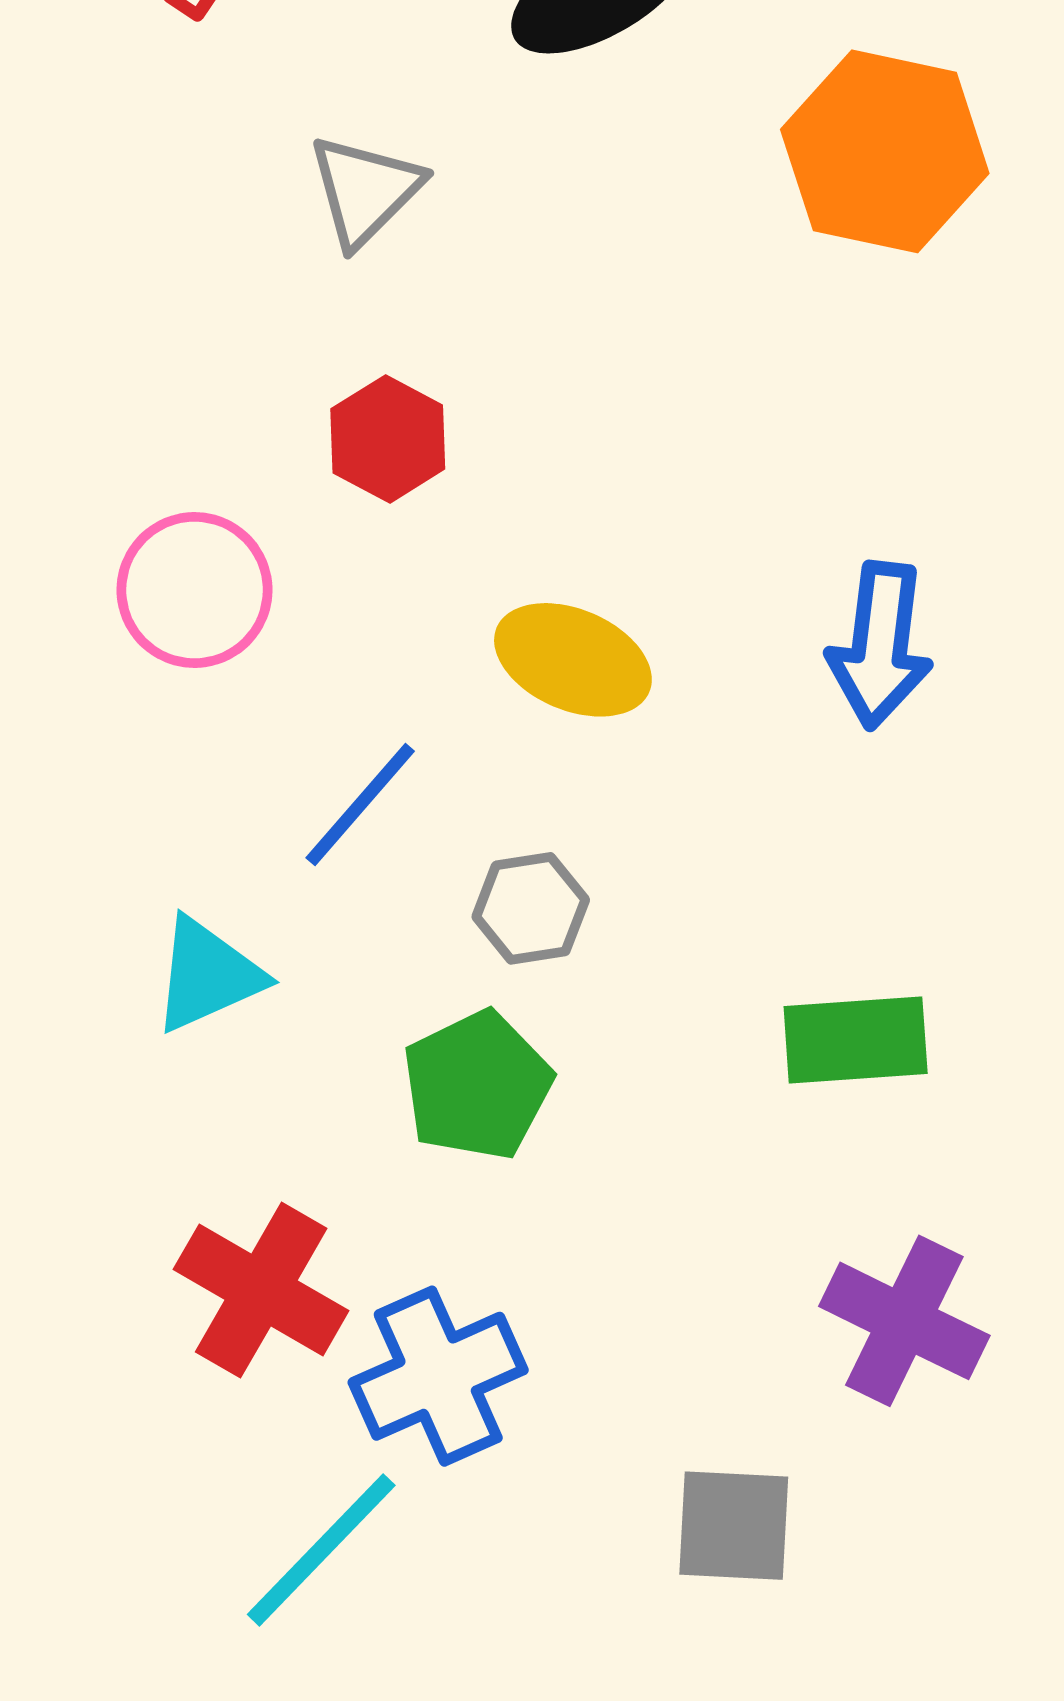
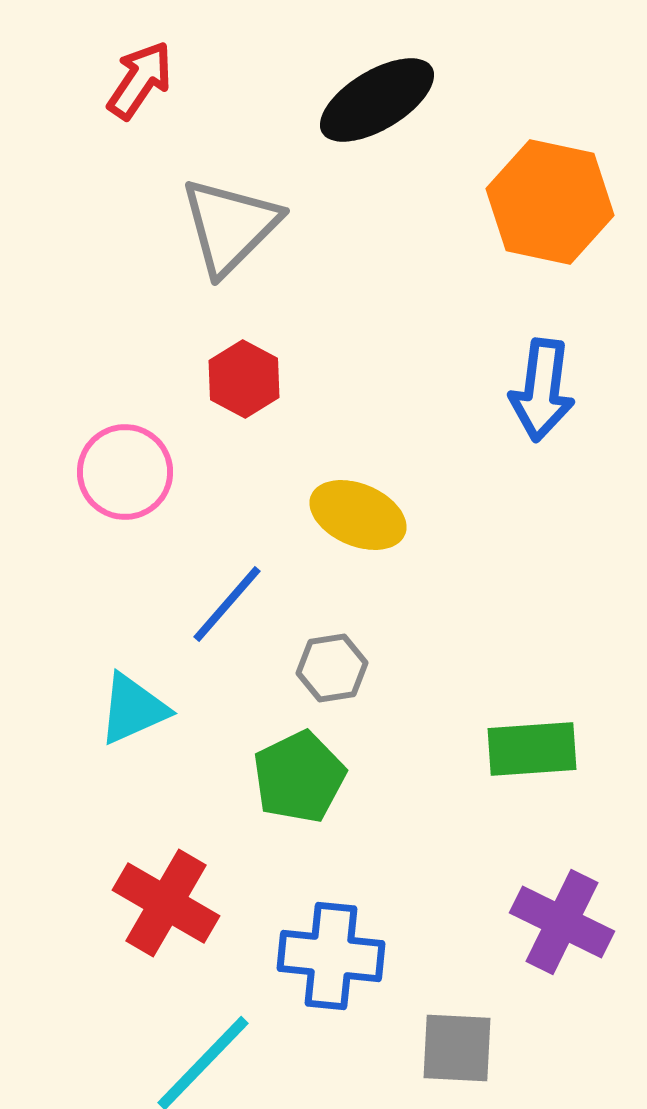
gray triangle: (365, 190) -> (230, 226), size x1.4
blue arrow: (880, 645) -> (542, 390), moved
blue cross: (438, 1376) -> (331, 956), moved, turned 30

